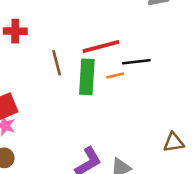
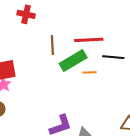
orange line: (115, 76) -> (89, 72), moved
green rectangle: (87, 77) -> (73, 61), turned 44

